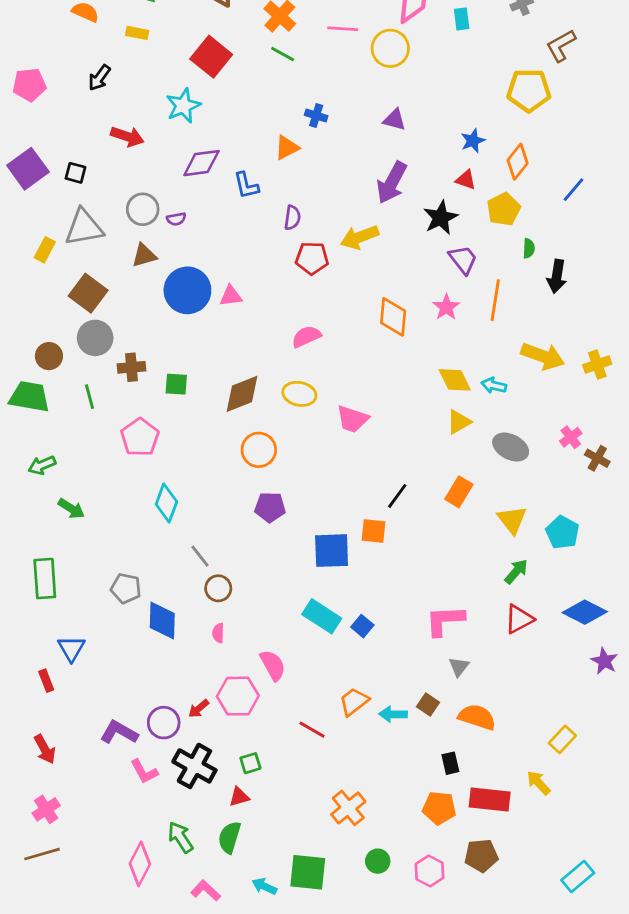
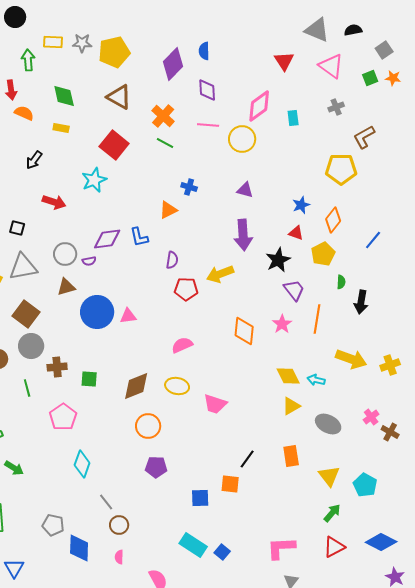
purple diamond: (201, 163) -> (107, 239), moved
purple arrow: (392, 183) -> (243, 235), turned -32
orange rectangle: (459, 492) -> (291, 456), turned -40
blue square: (332, 551) -> (200, 498), size x0.7

